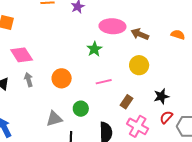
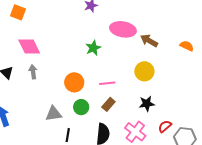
green star: (94, 49) -> (93, 48), moved
orange circle: (62, 78) -> (74, 82), moved
black star: (161, 96) -> (147, 104), moved
brown rectangle: (127, 102) -> (108, 104), moved

